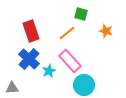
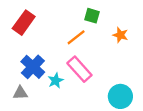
red rectangle: (31, 31) -> (24, 23), moved, turned 55
cyan circle: (84, 85) -> (120, 96), moved
gray triangle: (12, 88) -> (20, 93), moved

